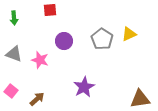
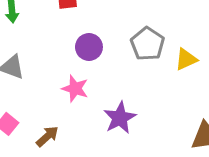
yellow triangle: (129, 34) -> (186, 59), moved
pink star: (40, 60) -> (75, 89), moved

